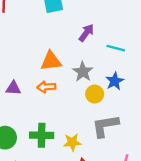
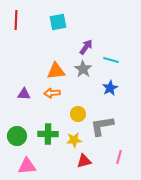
gray star: (83, 72) -> (83, 69), moved
yellow circle: (95, 94) -> (78, 114), moved

